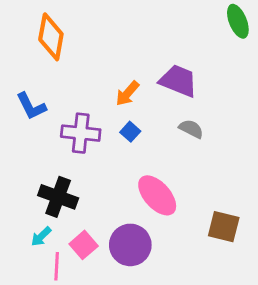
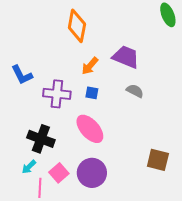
orange diamond: (51, 37) -> (77, 26), moved
blue square: (130, 132) -> (92, 93), turned -32
pink ellipse: (157, 195) -> (90, 129), moved

